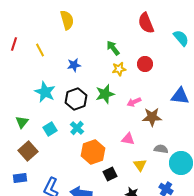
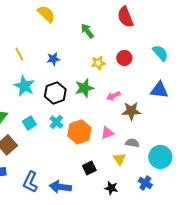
yellow semicircle: (67, 20) -> (46, 14), turned -30
cyan semicircle: (181, 38) -> (160, 53), moved
green arrow: (113, 48) -> (87, 31), moved
yellow line: (40, 50) -> (19, 54), moved
pink triangle: (128, 139) -> (107, 133), turned -32
gray semicircle: (161, 149) -> (132, 143), moved
orange hexagon: (93, 152) -> (79, 132), moved

